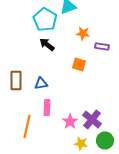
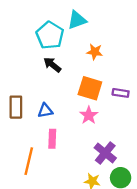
purple rectangle: (102, 46) -> (121, 93), moved
orange square: (79, 64) -> (90, 88), size x1.5
pink star: (70, 121) -> (89, 115), moved

